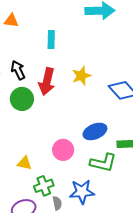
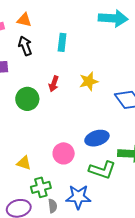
black arrow: (18, 70) -> (25, 46), moved
red arrow: (47, 81) -> (54, 84), size x0.6

